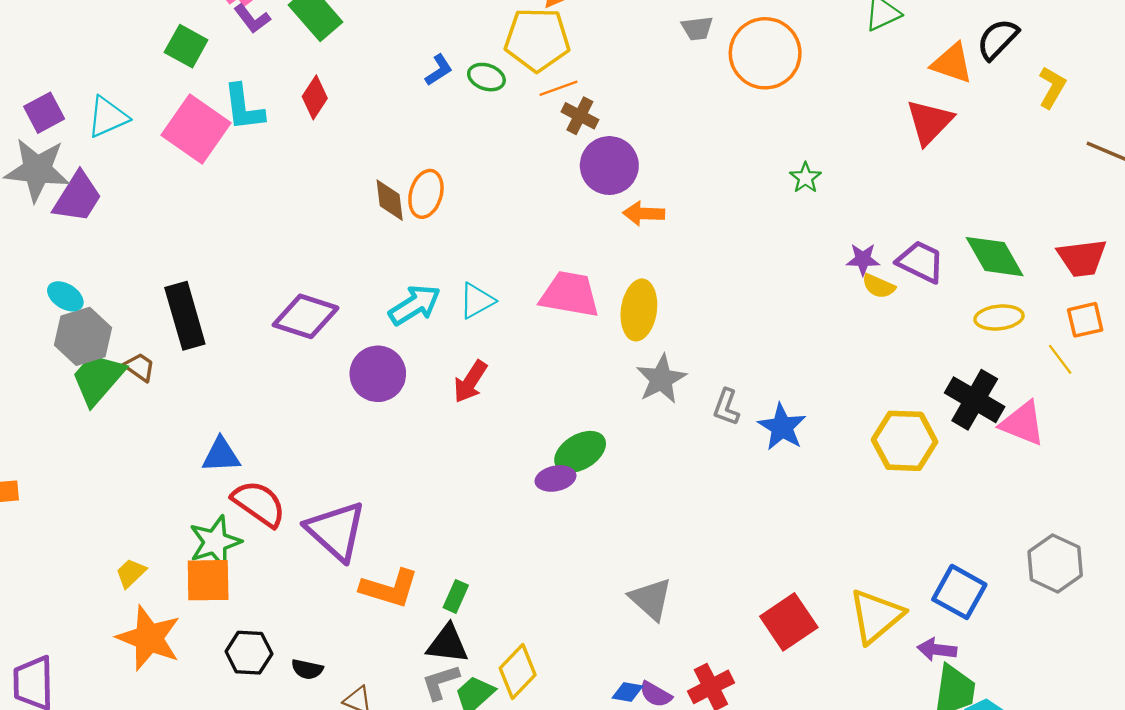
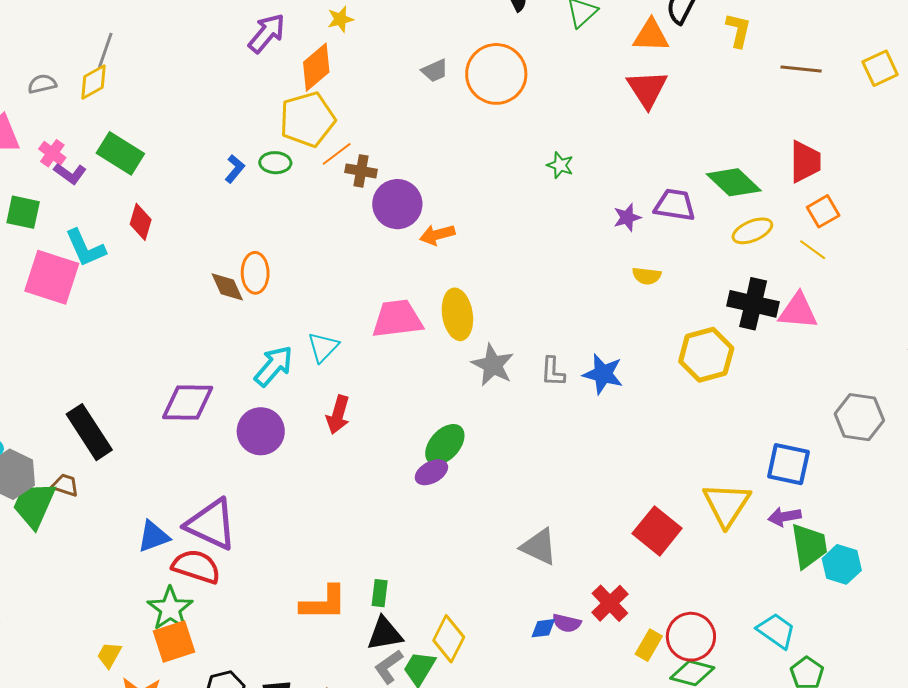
red trapezoid: (1082, 258) -> (805, 162), turned -66
yellow semicircle: (879, 286) -> (647, 276), moved
purple triangle: (336, 531) -> (211, 524), moved

